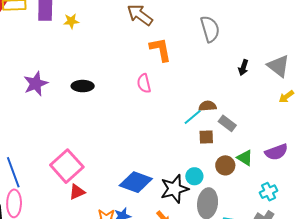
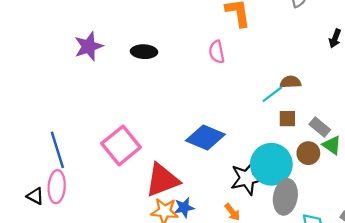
gray rectangle: (227, 123) -> (320, 127), moved
cyan circle: (194, 176) -> (271, 164), size x2.0
blue diamond: (136, 182) -> (205, 137), moved
red triangle: (77, 192) -> (162, 180), moved, size x1.8

